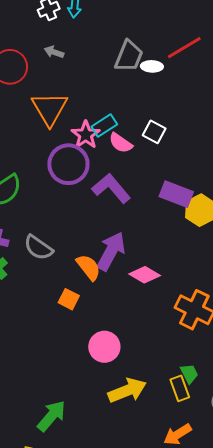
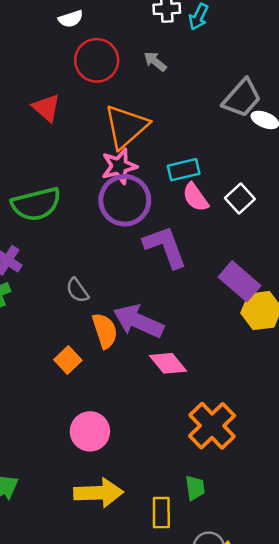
pink star: (86, 135) -> (119, 166), moved
gray semicircle: (38, 248) -> (77, 290), moved, size x0.7
purple arrow: (111, 251) -> (138, 321), turned -114
green trapezoid: (189, 374) -> (195, 488), moved

